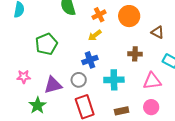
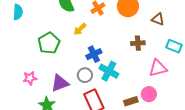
yellow arrow: (95, 35) -> (80, 29), moved
cyan cross: (114, 80) -> (109, 71), moved, turned 36
pink circle: (151, 107) -> (149, 94), moved

